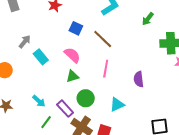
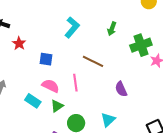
brown line: (103, 39) -> (93, 61), moved
cyan rectangle: (41, 57) -> (33, 101), moved
pink line: (106, 69) -> (75, 83), moved

